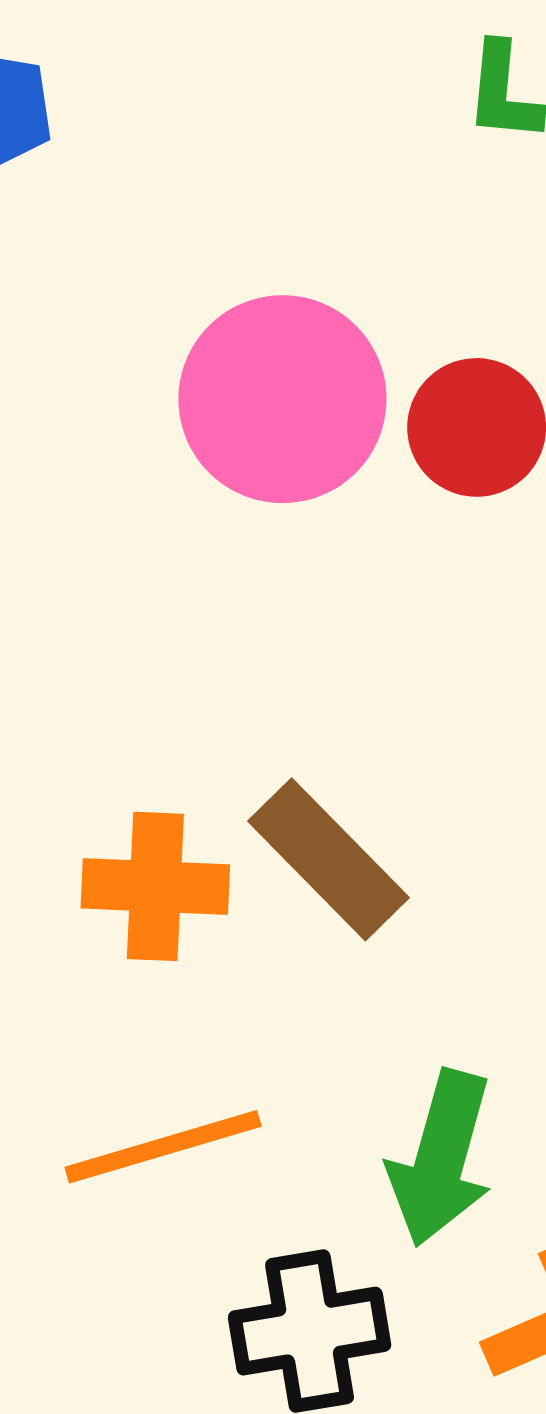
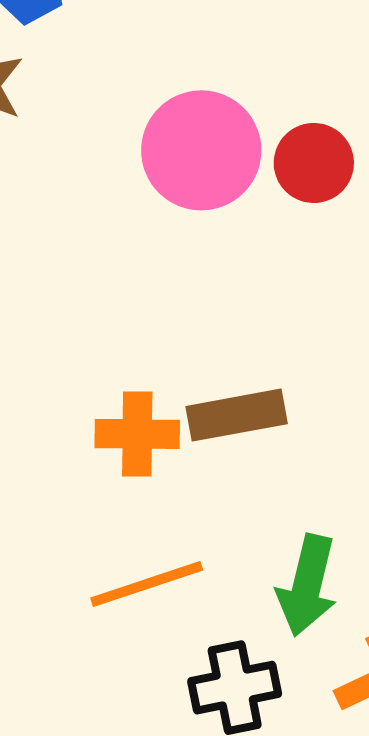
brown rectangle: (329, 859) -> (237, 415), turned -54

